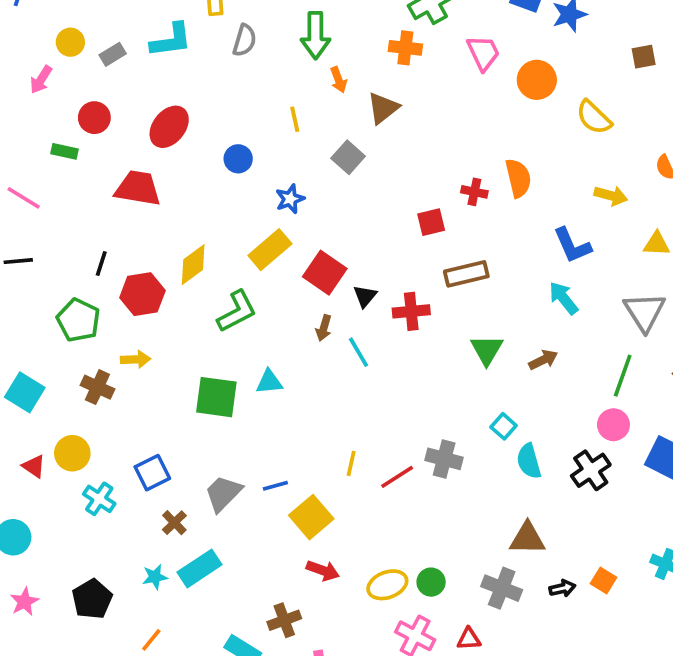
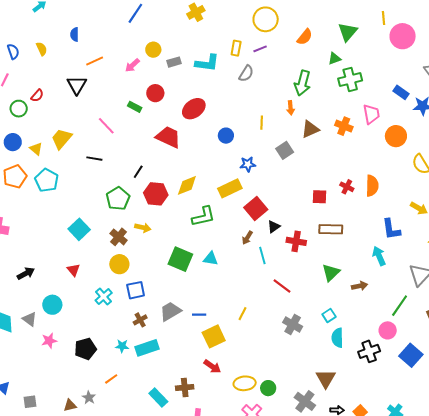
green arrow: (315, 35) -> (302, 83), moved
orange cross: (405, 48) -> (344, 126), moved
yellow circle: (72, 453) -> (119, 264), moved
red line: (397, 477) -> (282, 286), moved, turned 54
brown triangle: (527, 538) -> (326, 379), turned 45

